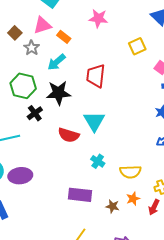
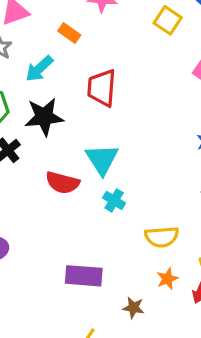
orange rectangle: (64, 37) -> (69, 33), moved
yellow square: (137, 46) -> (168, 20), moved, turned -30
cyan cross: (98, 161) -> (114, 200), moved
brown star: (112, 206) -> (133, 308), moved

